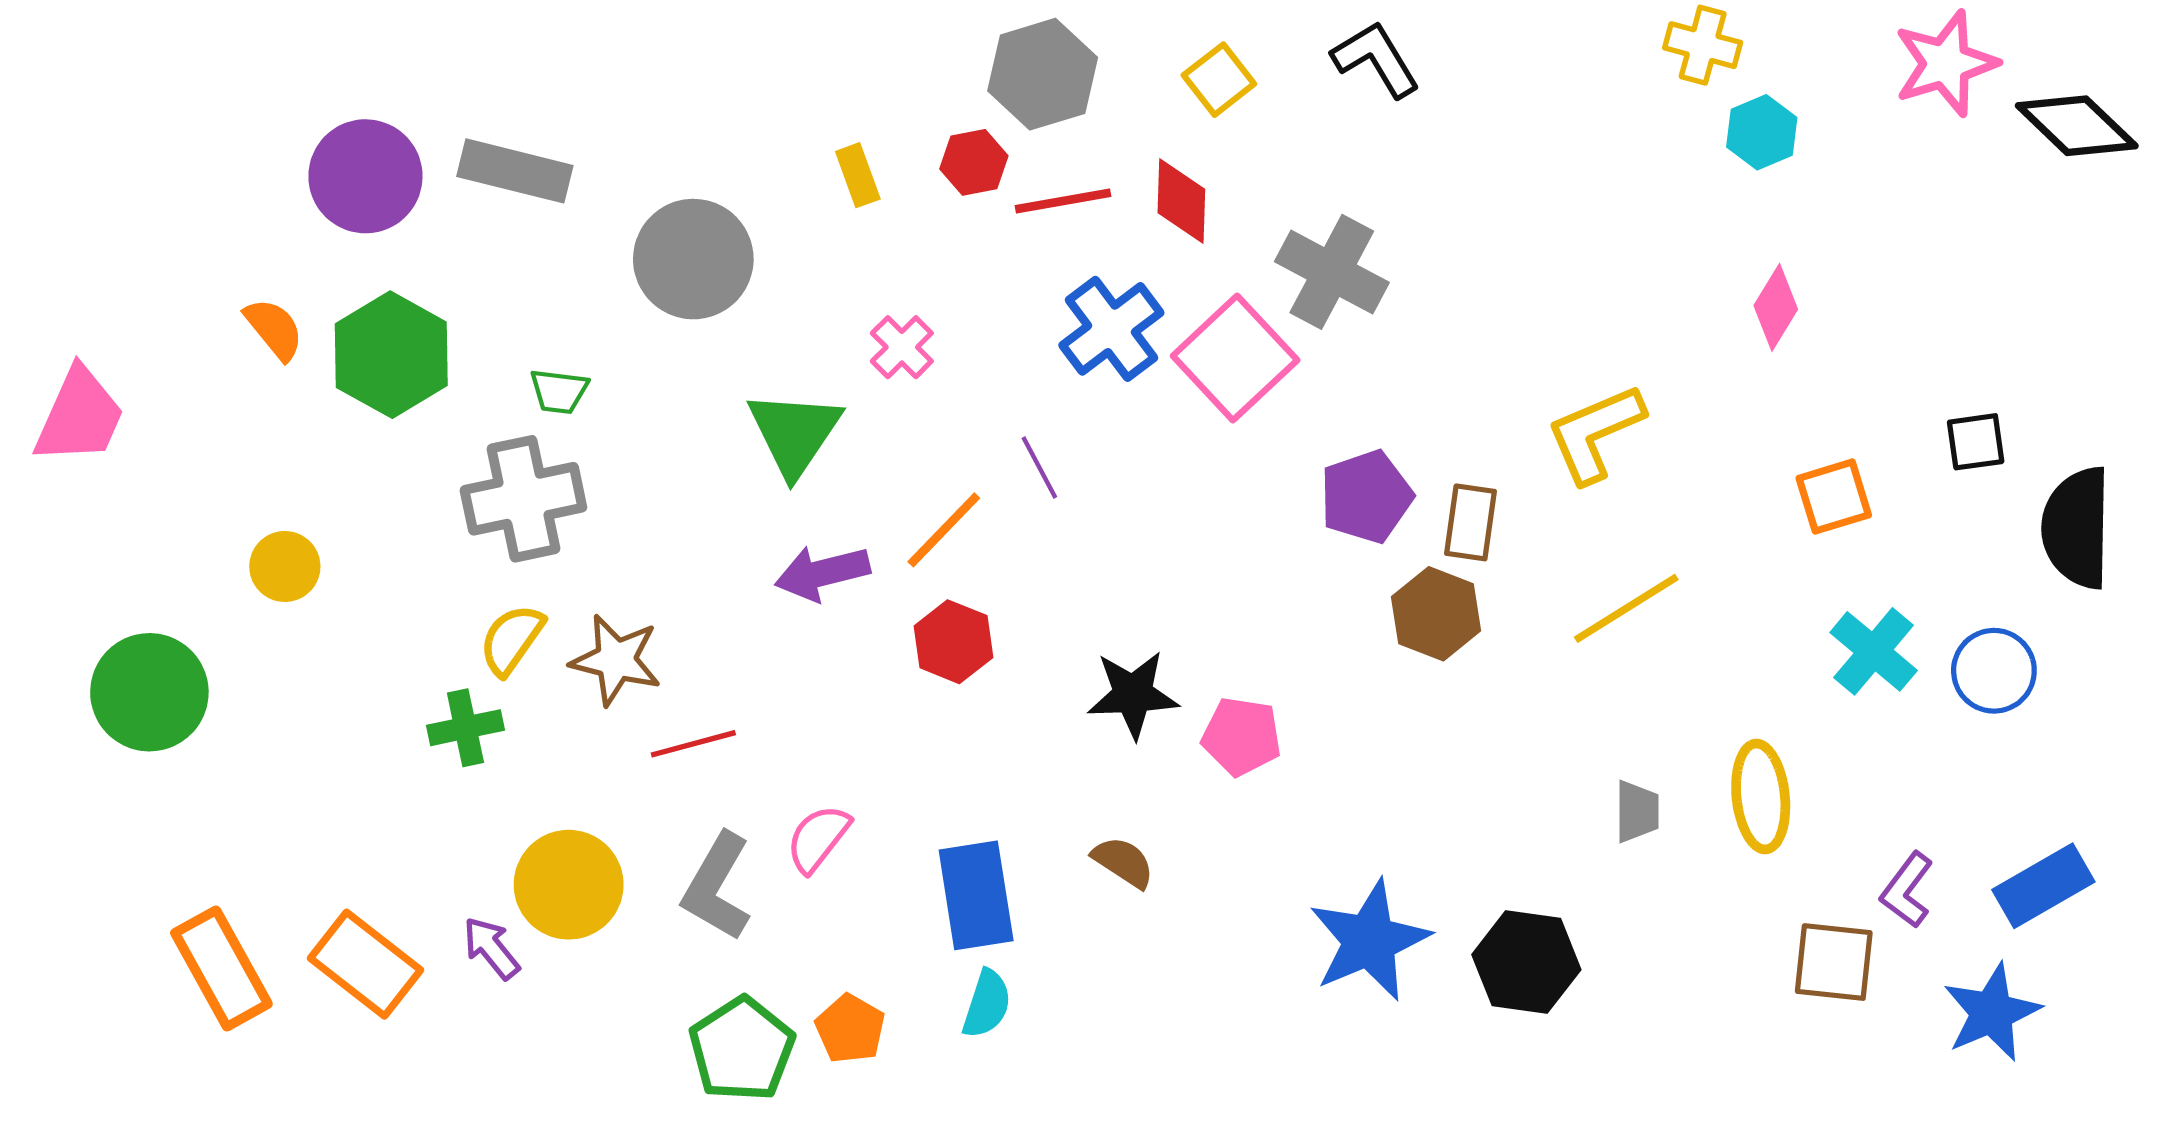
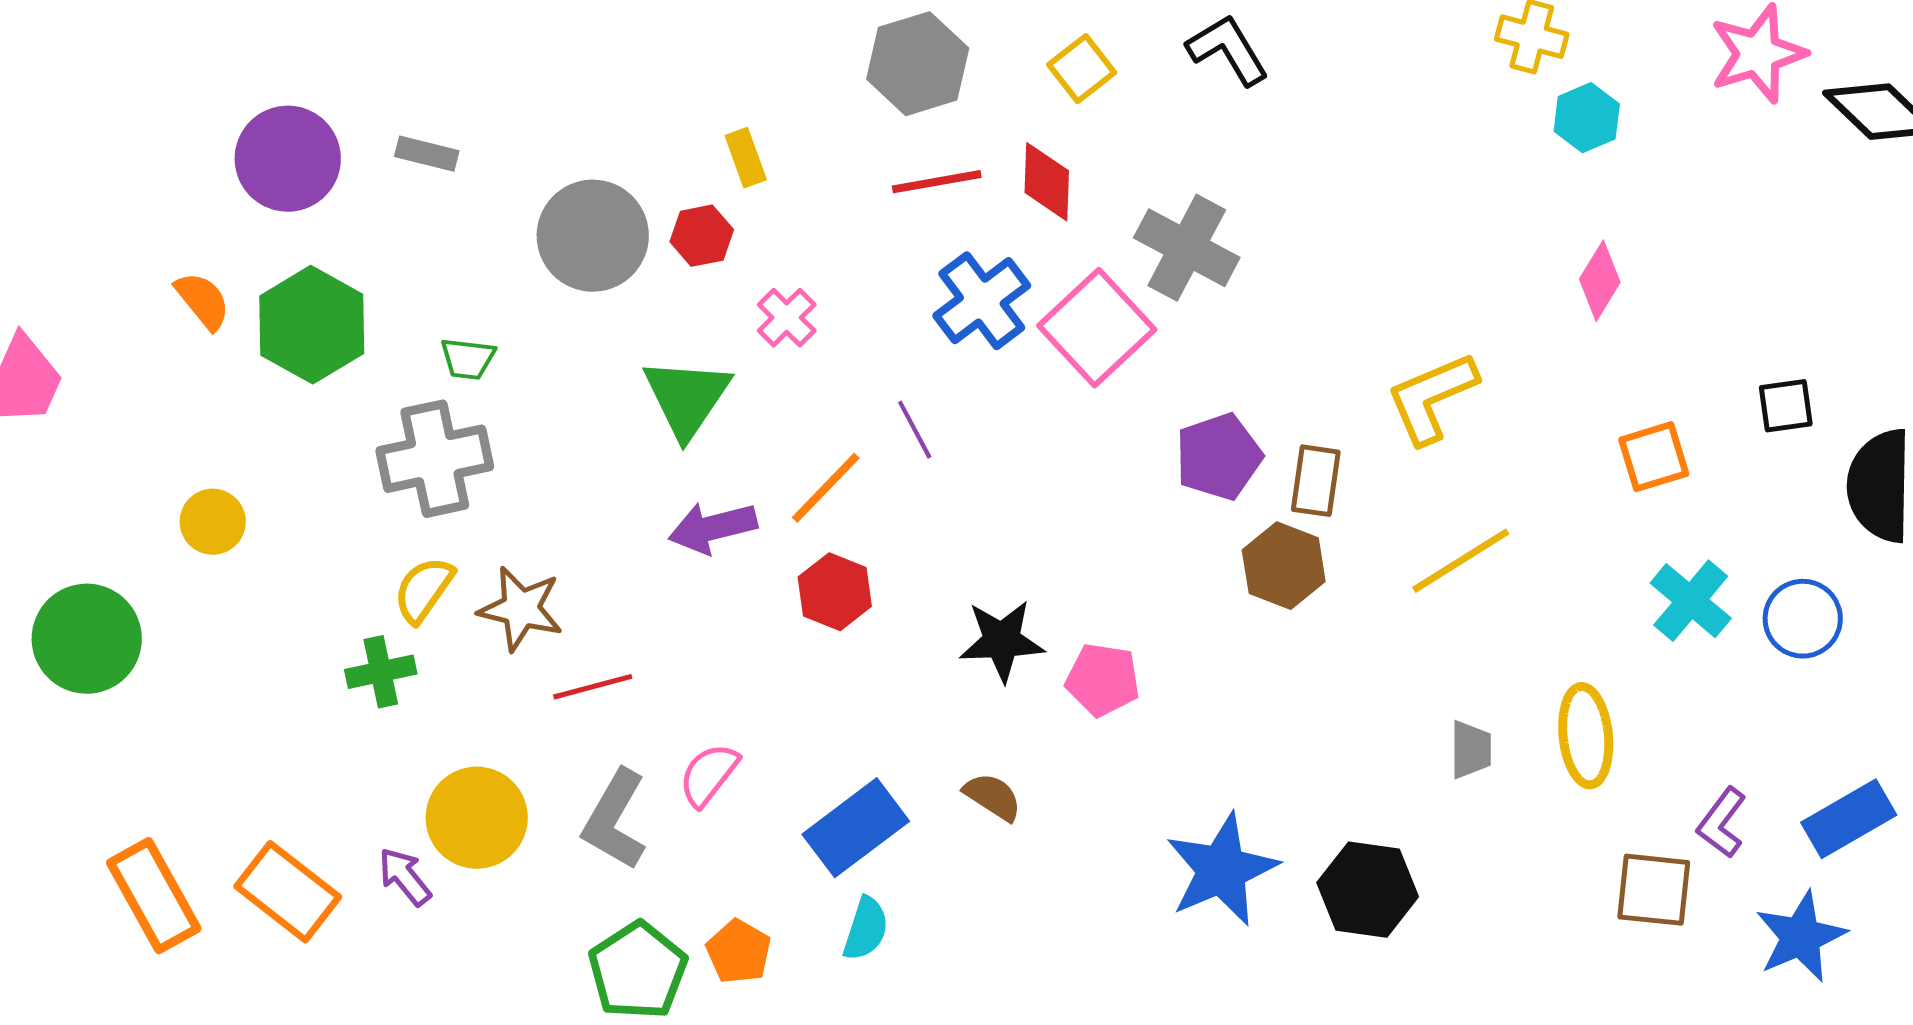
red hexagon: (974, 162) -> (702, 236), moved
gray rectangle: (515, 171) -> (427, 154), size x0.6
blue rectangle: (976, 895) -> (856, 828), turned 62

